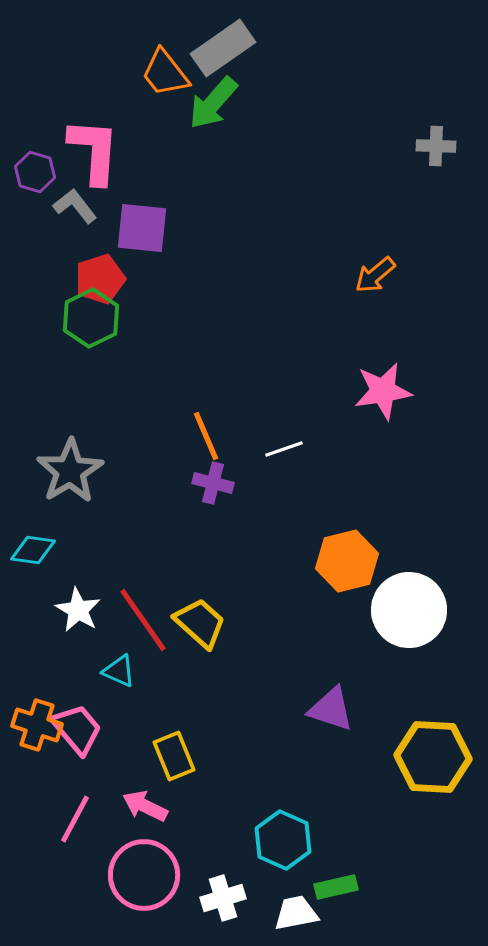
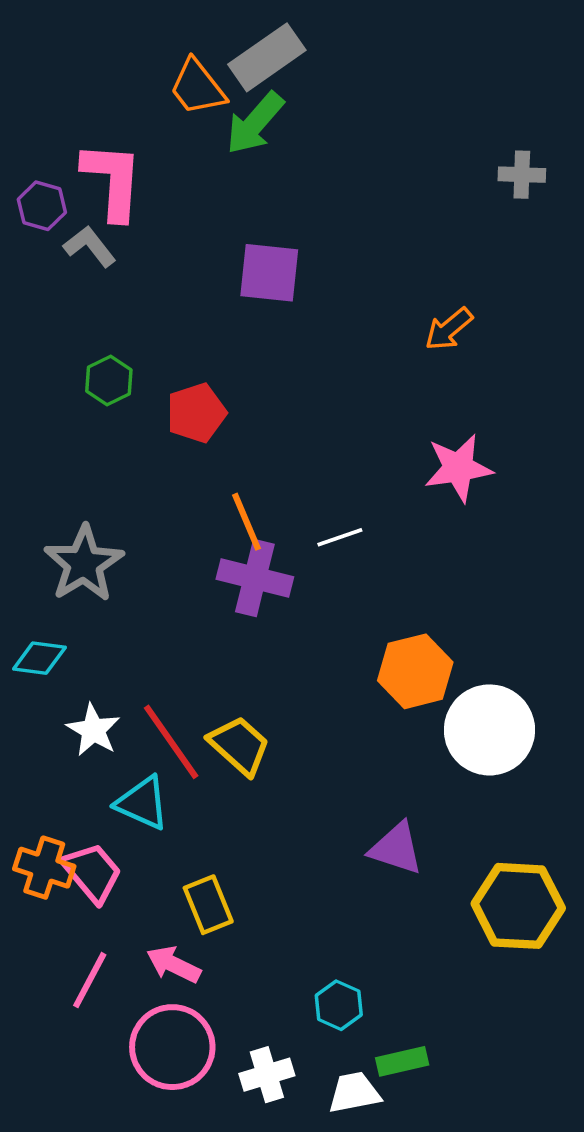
purple square: (142, 228) -> (269, 273), moved
red pentagon: (100, 279) -> (196, 413), moved
green hexagon: (91, 318) -> (109, 380), size x0.7
purple cross: (213, 483) -> (255, 578), size x1.5
cyan triangle: (119, 671) -> (142, 803), size x1.4
cyan hexagon: (283, 840) -> (339, 1005), size x0.7

